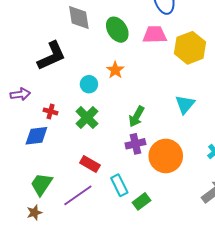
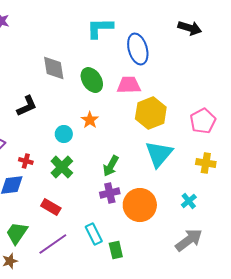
yellow hexagon: (190, 48) -> (151, 113), moved
black L-shape: (52, 56) -> (27, 106), size x0.7
cyan triangle: (185, 104) -> (159, 154), size x1.4
red rectangle: (90, 164) -> (51, 207), moved
green rectangle: (142, 201) -> (116, 250), turned -66

